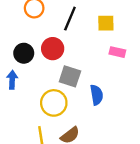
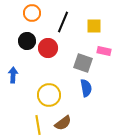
black circle: (24, 53) -> (27, 41), moved
gray square: (70, 76) -> (83, 63), moved

